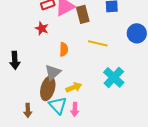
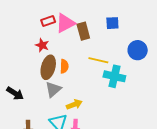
black arrow: (15, 60) -> (15, 93), moved, turned -54
cyan cross: (114, 77) -> (114, 76), moved, turned -30
brown ellipse: (48, 88) -> (48, 67), moved

